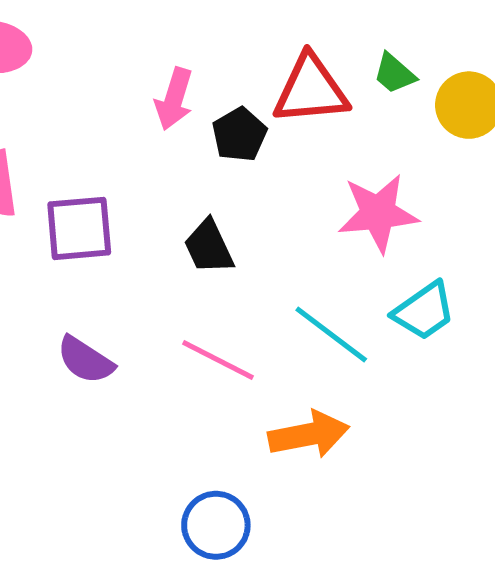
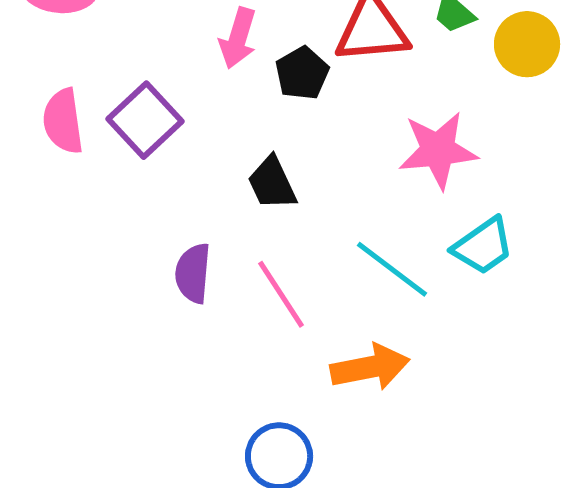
purple square: (79, 228) -> (145, 120), moved, turned -38
purple semicircle: (85, 360) -> (193, 273), moved, turned 62
pink line: (218, 360) -> (281, 294), turned 30

